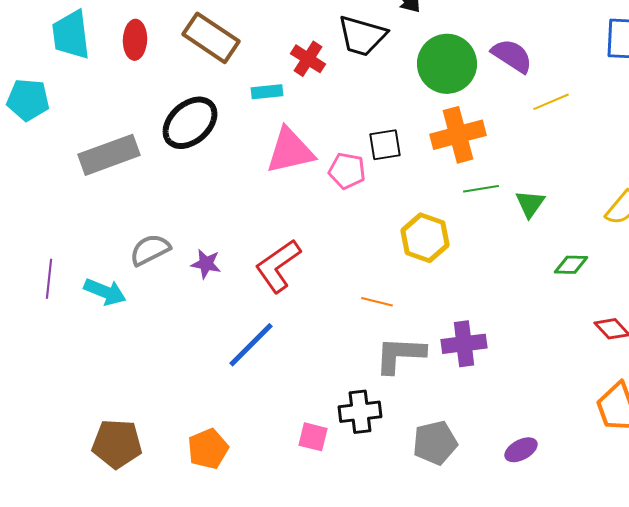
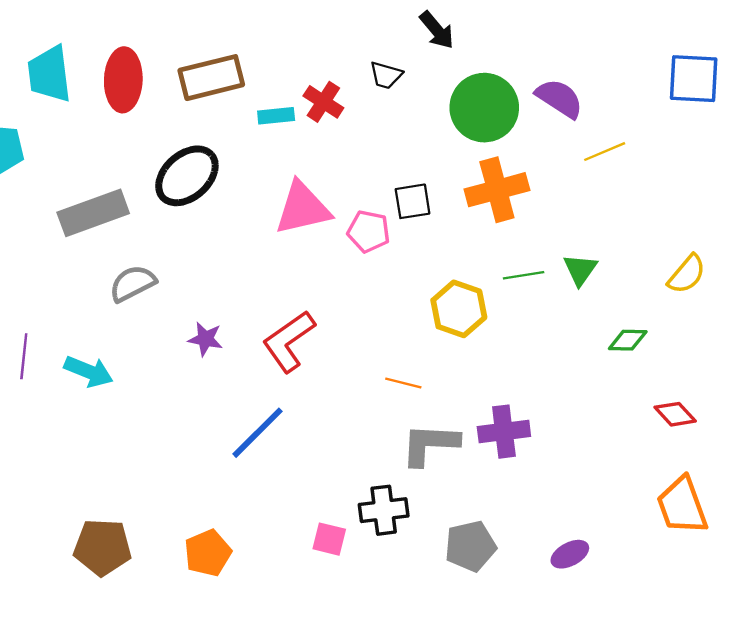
black trapezoid: (362, 36) -> (386, 75), size x0.6
brown rectangle: (211, 38) -> (211, 78), turned -48
red ellipse: (135, 40) -> (123, 80), size x1.4
cyan rectangle: (267, 92) -> (276, 116), moved
green line: (481, 189) -> (524, 275), moved
gray semicircle: (150, 250) -> (133, 283), moved

